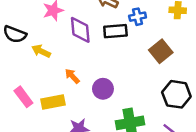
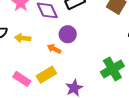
purple circle: (103, 89) -> (68, 34), moved

